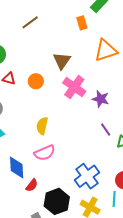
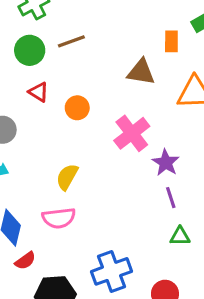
brown line: (30, 22) -> (71, 41), moved
brown triangle: (62, 61) -> (141, 72), moved, turned 48
purple line: (106, 129) -> (171, 198), moved

